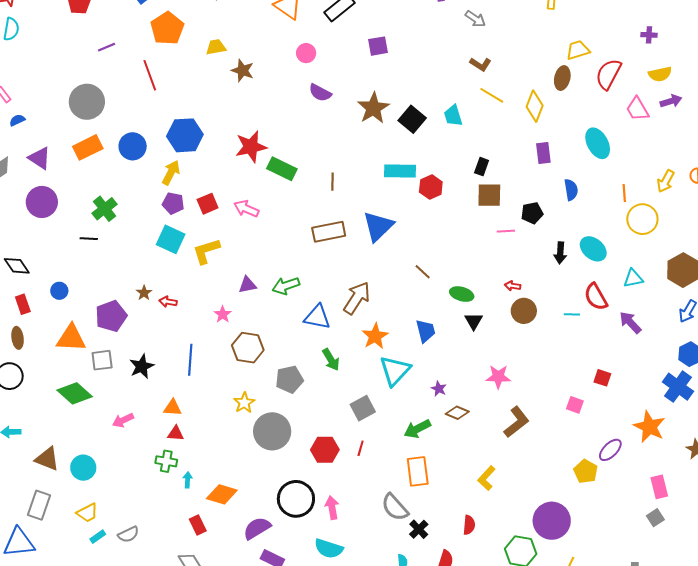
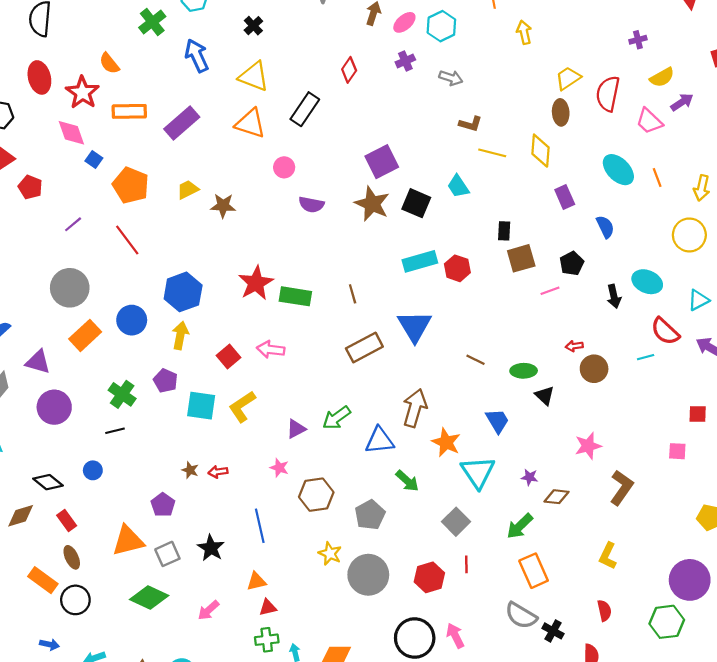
purple square: (378, 46) -> (382, 162), moved, size x1.4
orange line: (624, 193) -> (657, 178), moved
purple pentagon: (173, 203) -> (166, 381), moved, turned 30
blue circle: (59, 291) -> (93, 470), moved
purple pentagon: (111, 316) -> (163, 505), size x0.7

